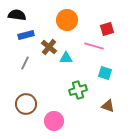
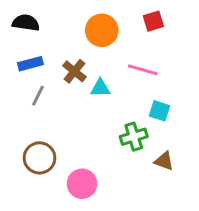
red square: (107, 29) -> (153, 21), moved
blue rectangle: (26, 35) -> (30, 64), moved
green cross: (78, 90) -> (134, 137), moved

